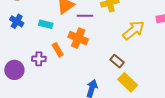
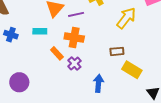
purple cross: (39, 59) -> (74, 64), moved, turned -32
brown rectangle: (117, 61) -> (117, 51), turned -32

